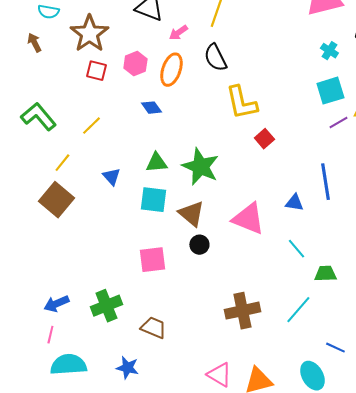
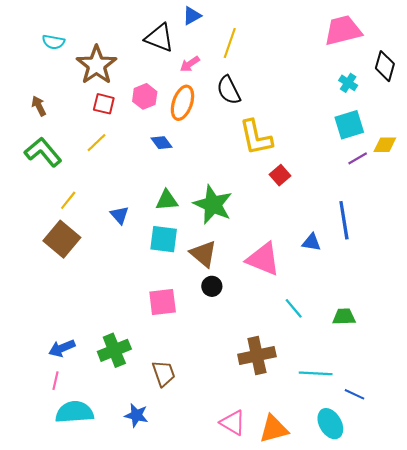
brown arrow: (34, 43) -> (39, 106), moved
yellow line: (91, 126) -> (96, 143), moved
cyan line: (296, 249) -> (294, 308), moved
cyan line: (298, 310) -> (316, 373), moved, turned 52
brown trapezoid: (153, 328) -> (164, 373), turned 48

